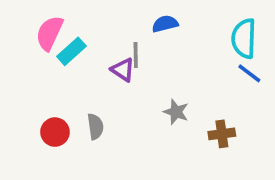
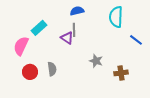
blue semicircle: (165, 24) -> (77, 11), moved
pink semicircle: (49, 33) -> (21, 46), moved
cyan semicircle: (244, 39) -> (116, 17), moved

